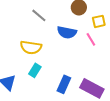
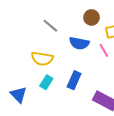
blue rectangle: (64, 84) -> (74, 80), moved

